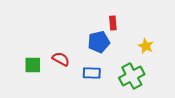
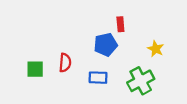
red semicircle: (61, 59) -> (65, 63), turned 66

